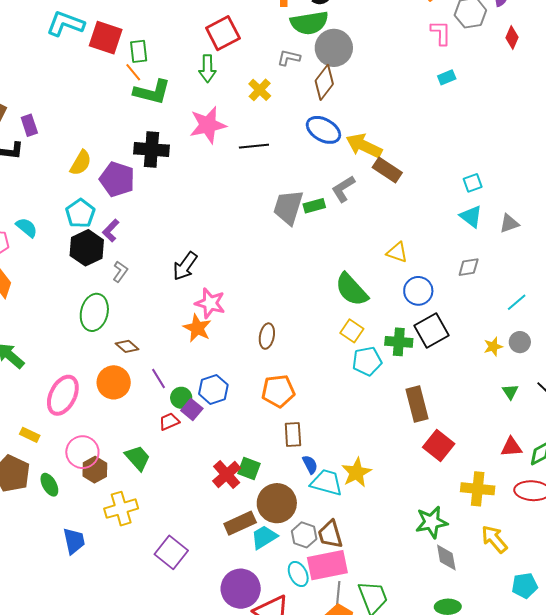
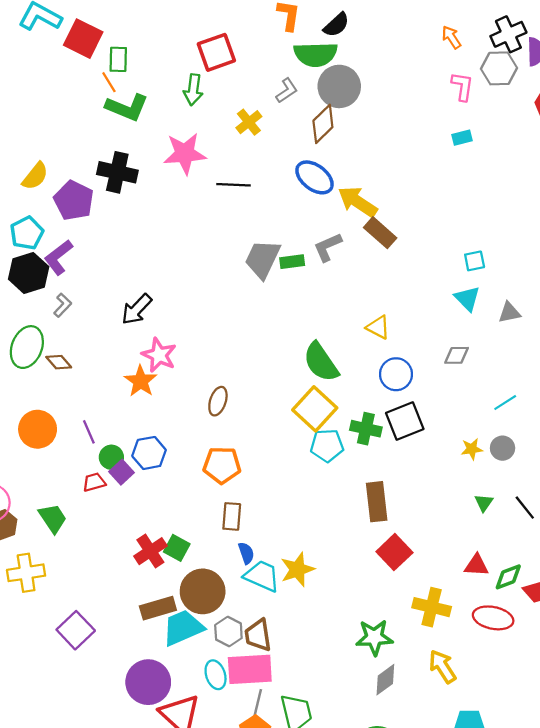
gray L-shape: (289, 58) -> (287, 91), turned 125
purple L-shape: (111, 231) -> (58, 257), size x1.4
yellow square: (352, 331) -> (315, 409), size x1.6
brown diamond: (127, 346) -> (59, 362), moved
cyan trapezoid: (264, 537) -> (183, 628), size x1.4
gray diamond: (446, 558) -> (385, 680), turned 56

